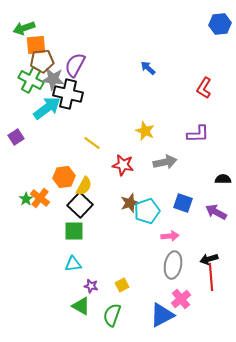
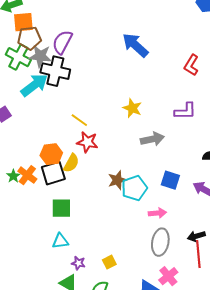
blue arrow: (148, 68) -> (135, 45), size x1.8
red star: (123, 165) -> (87, 142), moved
black square: (80, 205) -> (53, 173), moved, turned 30

